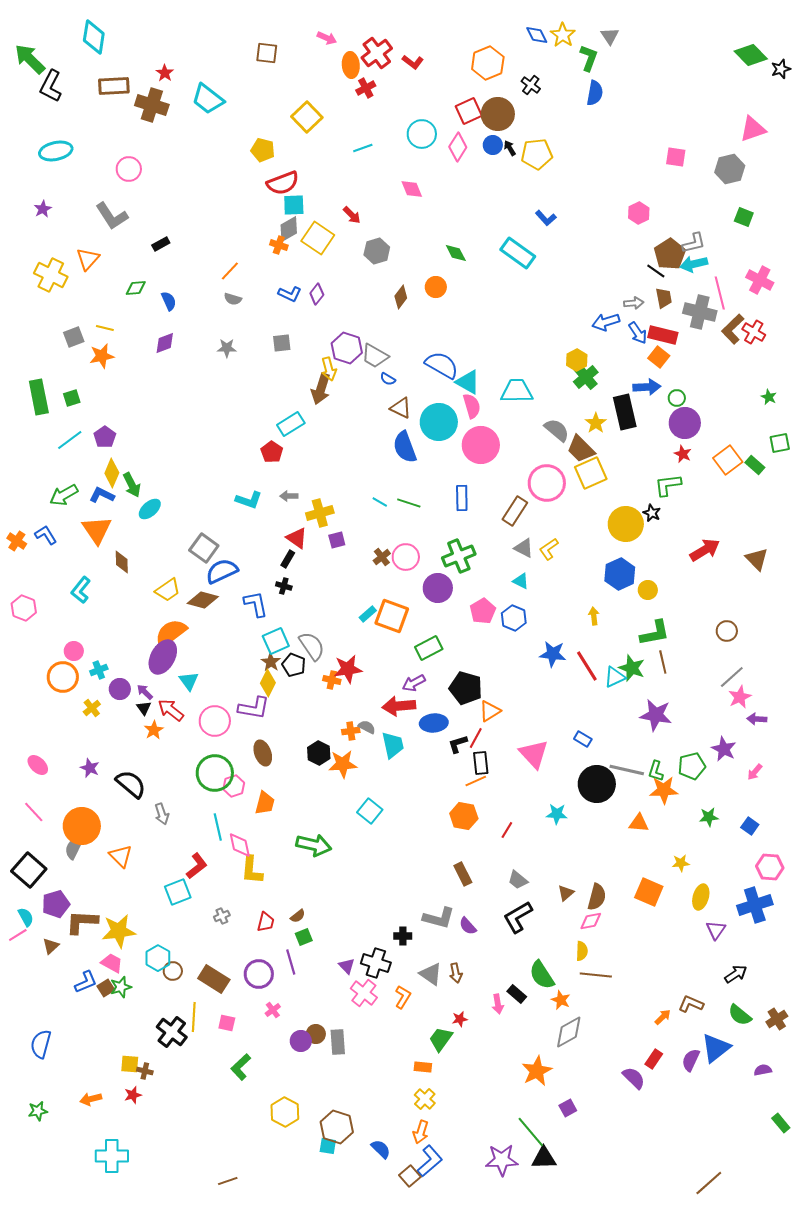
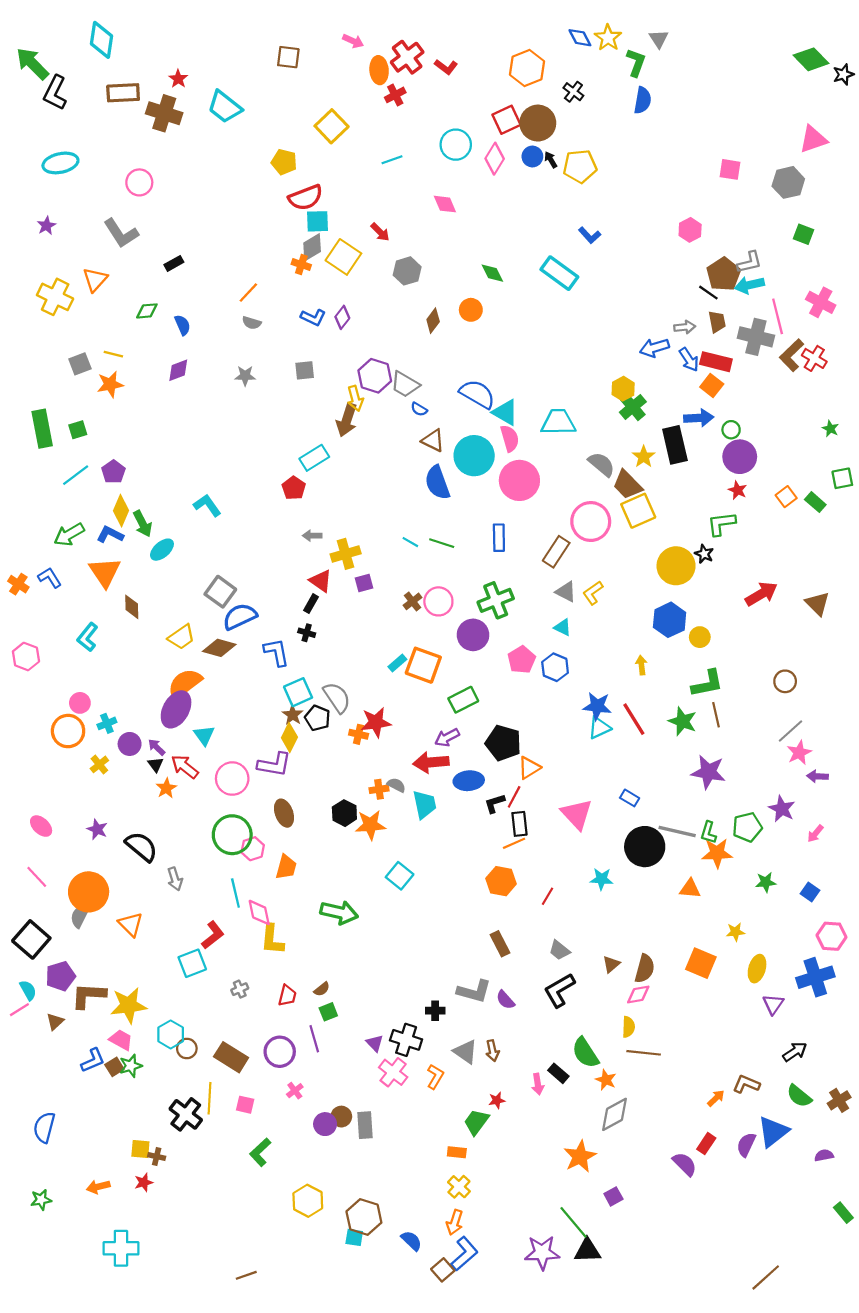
orange square: (728, 460) -> (786, 497), size x0.7
cyan L-shape: (249, 500) -> (207, 505), moved, turned -144
cyan triangle: (615, 677) -> (599, 728), moved

